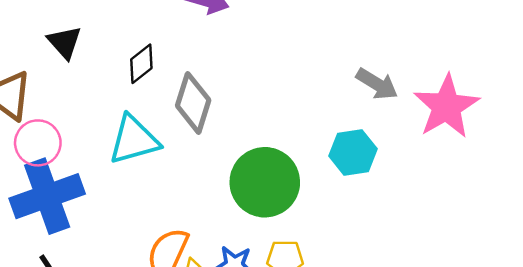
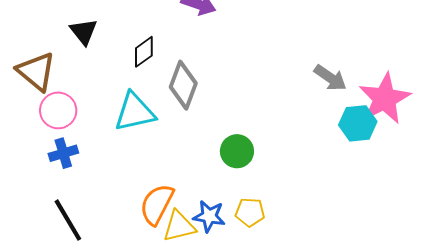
cyan hexagon: (353, 152) -> (358, 123), moved
green circle: (265, 182) -> (237, 151), size x0.6
blue cross: (47, 196) -> (63, 153), size x0.5

